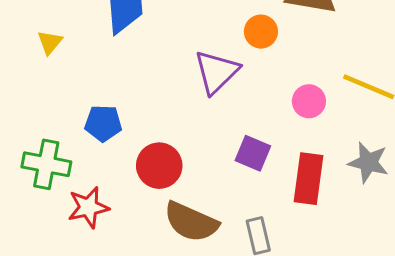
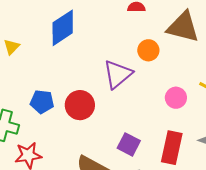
purple square: (253, 153) -> (129, 144), moved
red circle: (159, 166) -> (80, 105), moved

